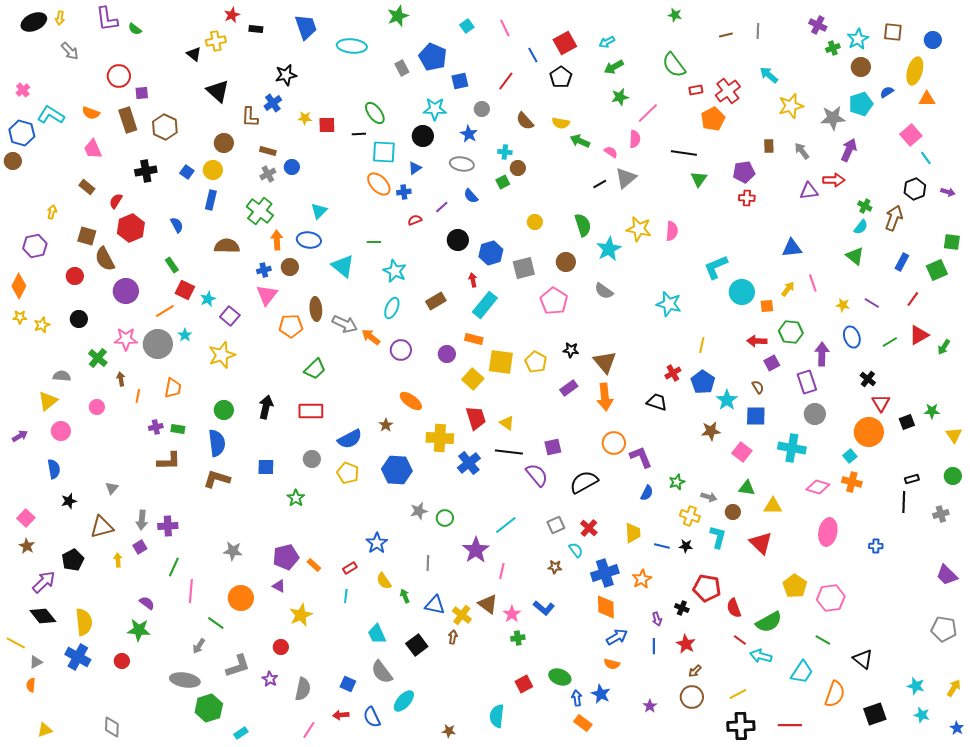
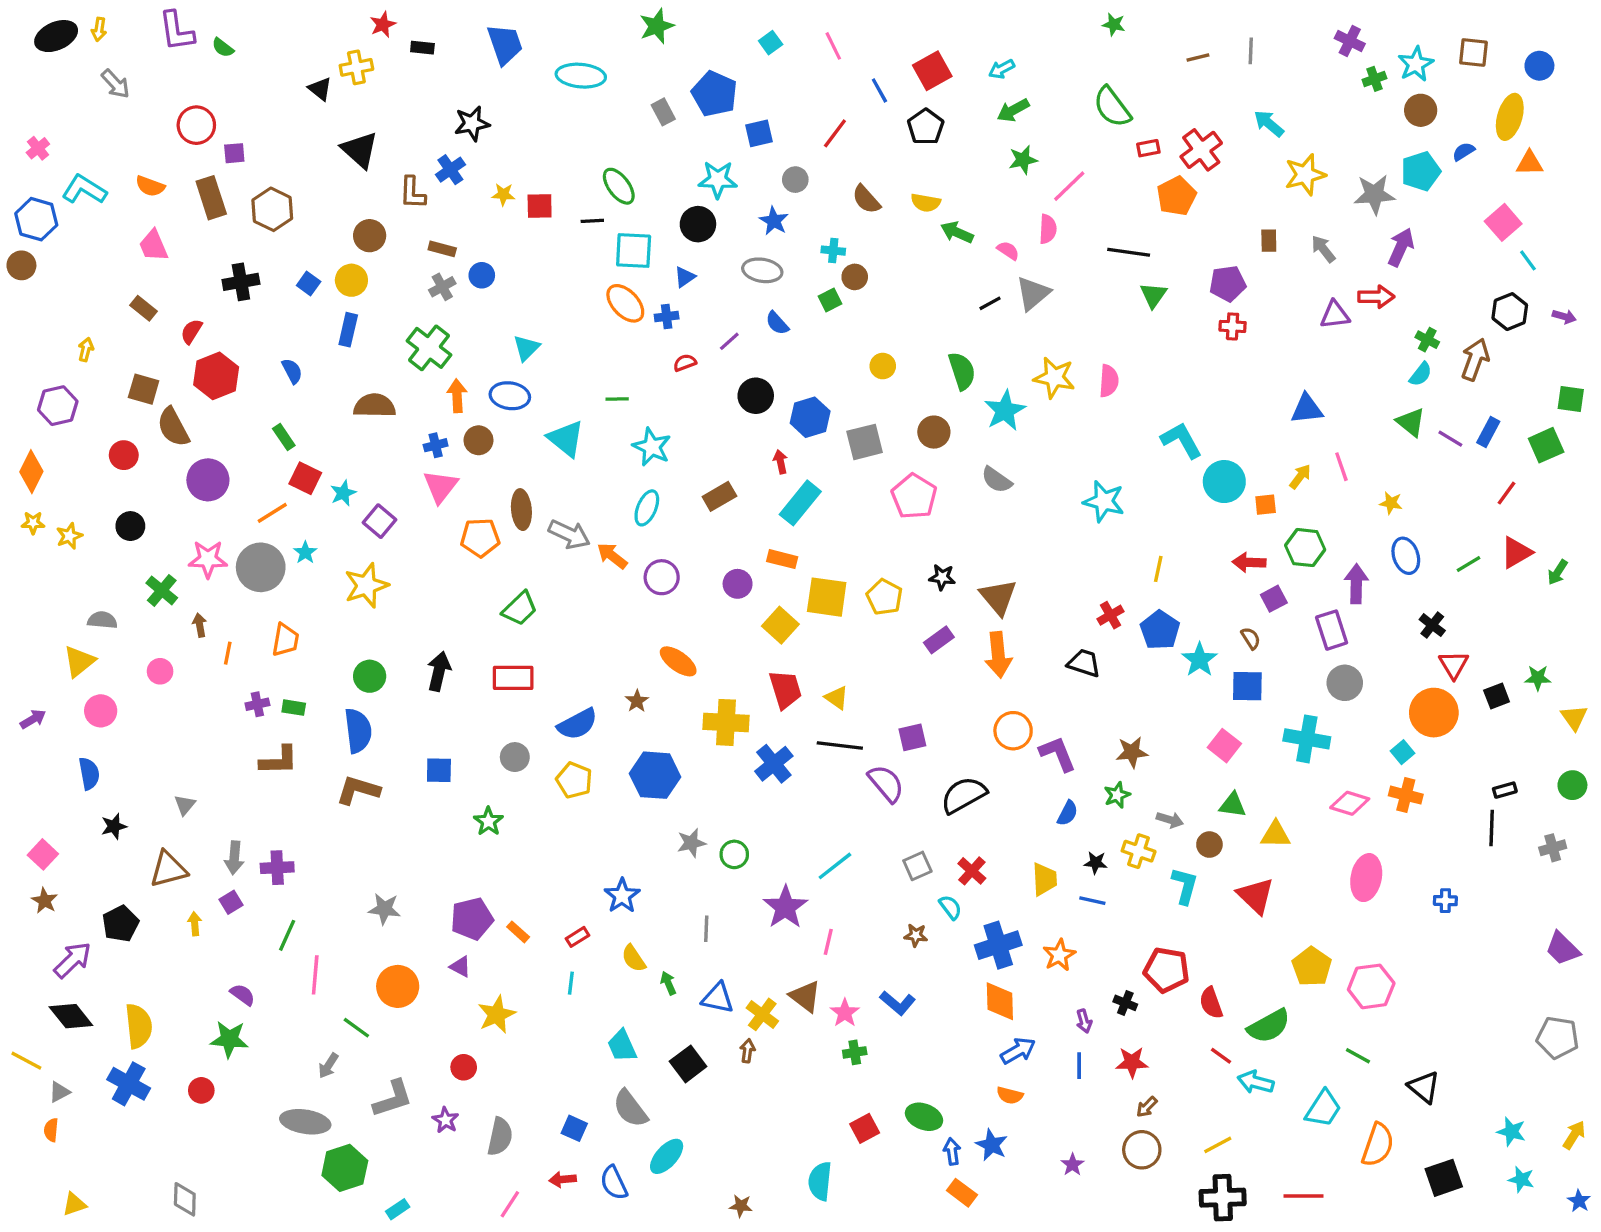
cyan L-shape: (716, 267) -> (1181, 440), turned 84
purple line: (872, 303) -> (1450, 439), moved
brown star: (711, 431) -> (1132, 752), moved
black star: (686, 546) -> (1096, 863), moved
red star: (686, 644) -> (1132, 1062), turned -30

